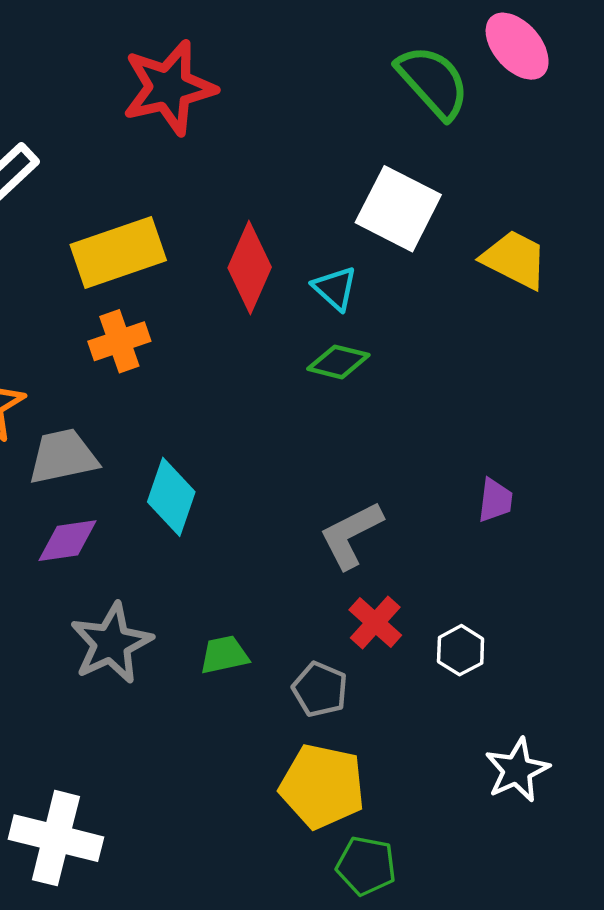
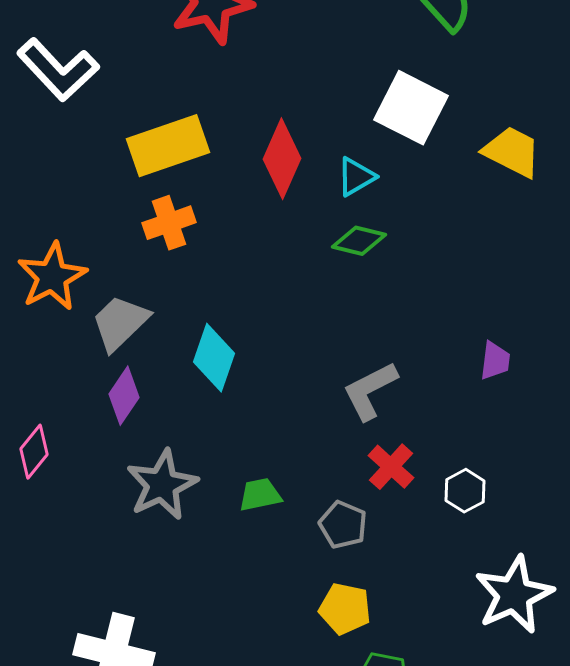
cyan triangle: (335, 288) -> (356, 177), turned 48
gray trapezoid: (63, 457) -> (120, 323), turned -32
purple diamond: (67, 541) -> (124, 396), turned -48
white star: (517, 770) -> (514, 595), size x1.4
yellow pentagon: (322, 786) -> (345, 609), size x0.7

